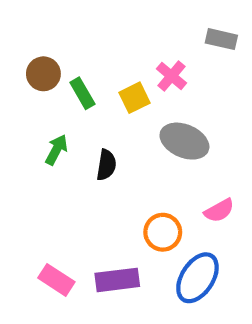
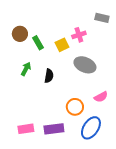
pink cross: (171, 76) -> (79, 35), turned 32
pink rectangle: (56, 280) -> (26, 129), turned -42

